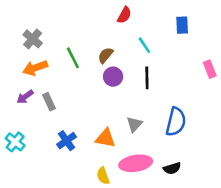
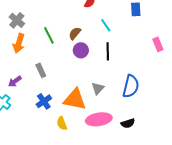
orange arrow: (35, 68) -> (19, 43), turned -54
purple arrow: (25, 97) -> (15, 81), moved
gray rectangle: (49, 102) -> (41, 70), moved
orange triangle: (106, 138) -> (75, 99), size x1.4
yellow semicircle: (103, 176) -> (62, 123), moved

